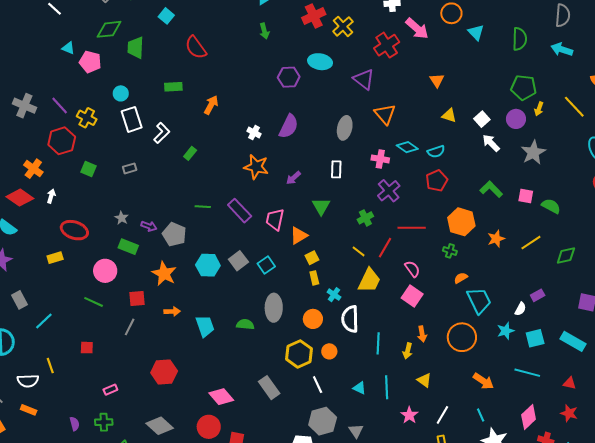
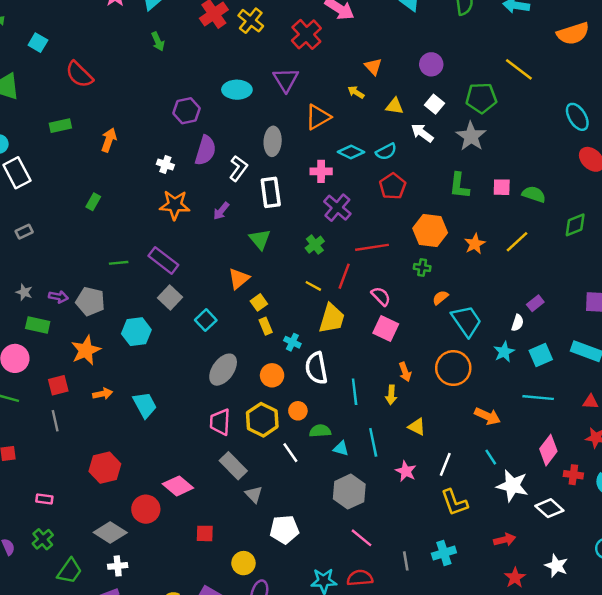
cyan ellipse: (320, 62) -> (237, 90), moved
purple hexagon: (289, 77) -> (186, 111), moved
purple triangle: (364, 79) -> (286, 80), turned 30
green pentagon: (524, 87) -> (481, 98), moved
yellow line: (574, 107) -> (519, 69), moved
yellow arrow: (539, 109) -> (356, 92), moved, turned 112
orange triangle: (385, 114) -> (318, 117), turned 50
purple circle: (516, 119) -> (431, 64), moved
white L-shape: (162, 133) -> (238, 168), moved
white arrow: (491, 143) -> (422, 133), moved
gray star: (533, 152) -> (471, 136), moved
white rectangle: (336, 169) -> (271, 192), size x1.4
green L-shape: (491, 189) -> (459, 186), turned -120
pink trapezoid: (275, 220) -> (220, 422), moved
green diamond: (566, 255) -> (575, 225), moved
gray square: (238, 261) -> (170, 297), moved
orange star: (164, 274) -> (86, 350), turned 30
gray ellipse: (274, 308) -> (223, 370), turned 44
green semicircle: (245, 324) -> (320, 431), moved
gray line: (130, 327) -> (55, 421), turned -30
pink rectangle: (110, 390) -> (44, 499), turned 40
gray hexagon: (323, 421) -> (349, 492), moved
green cross: (104, 422) -> (43, 539), turned -30
red circle: (209, 427) -> (146, 509), moved
gray triangle: (356, 431) -> (254, 494), moved

